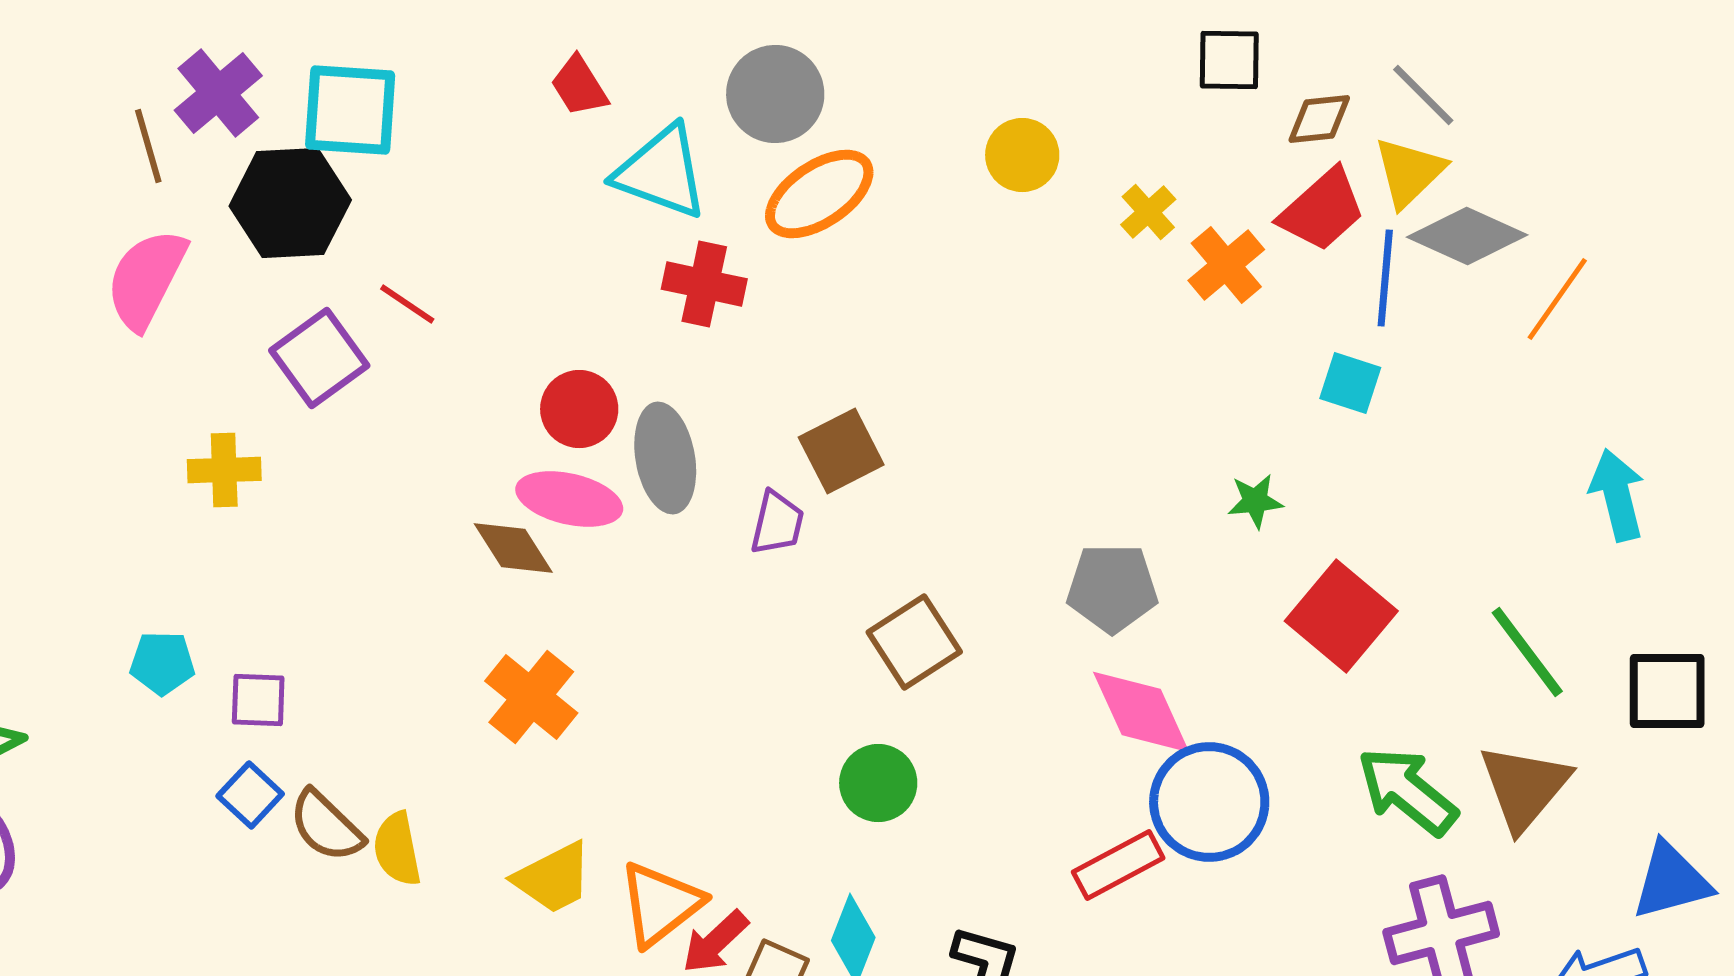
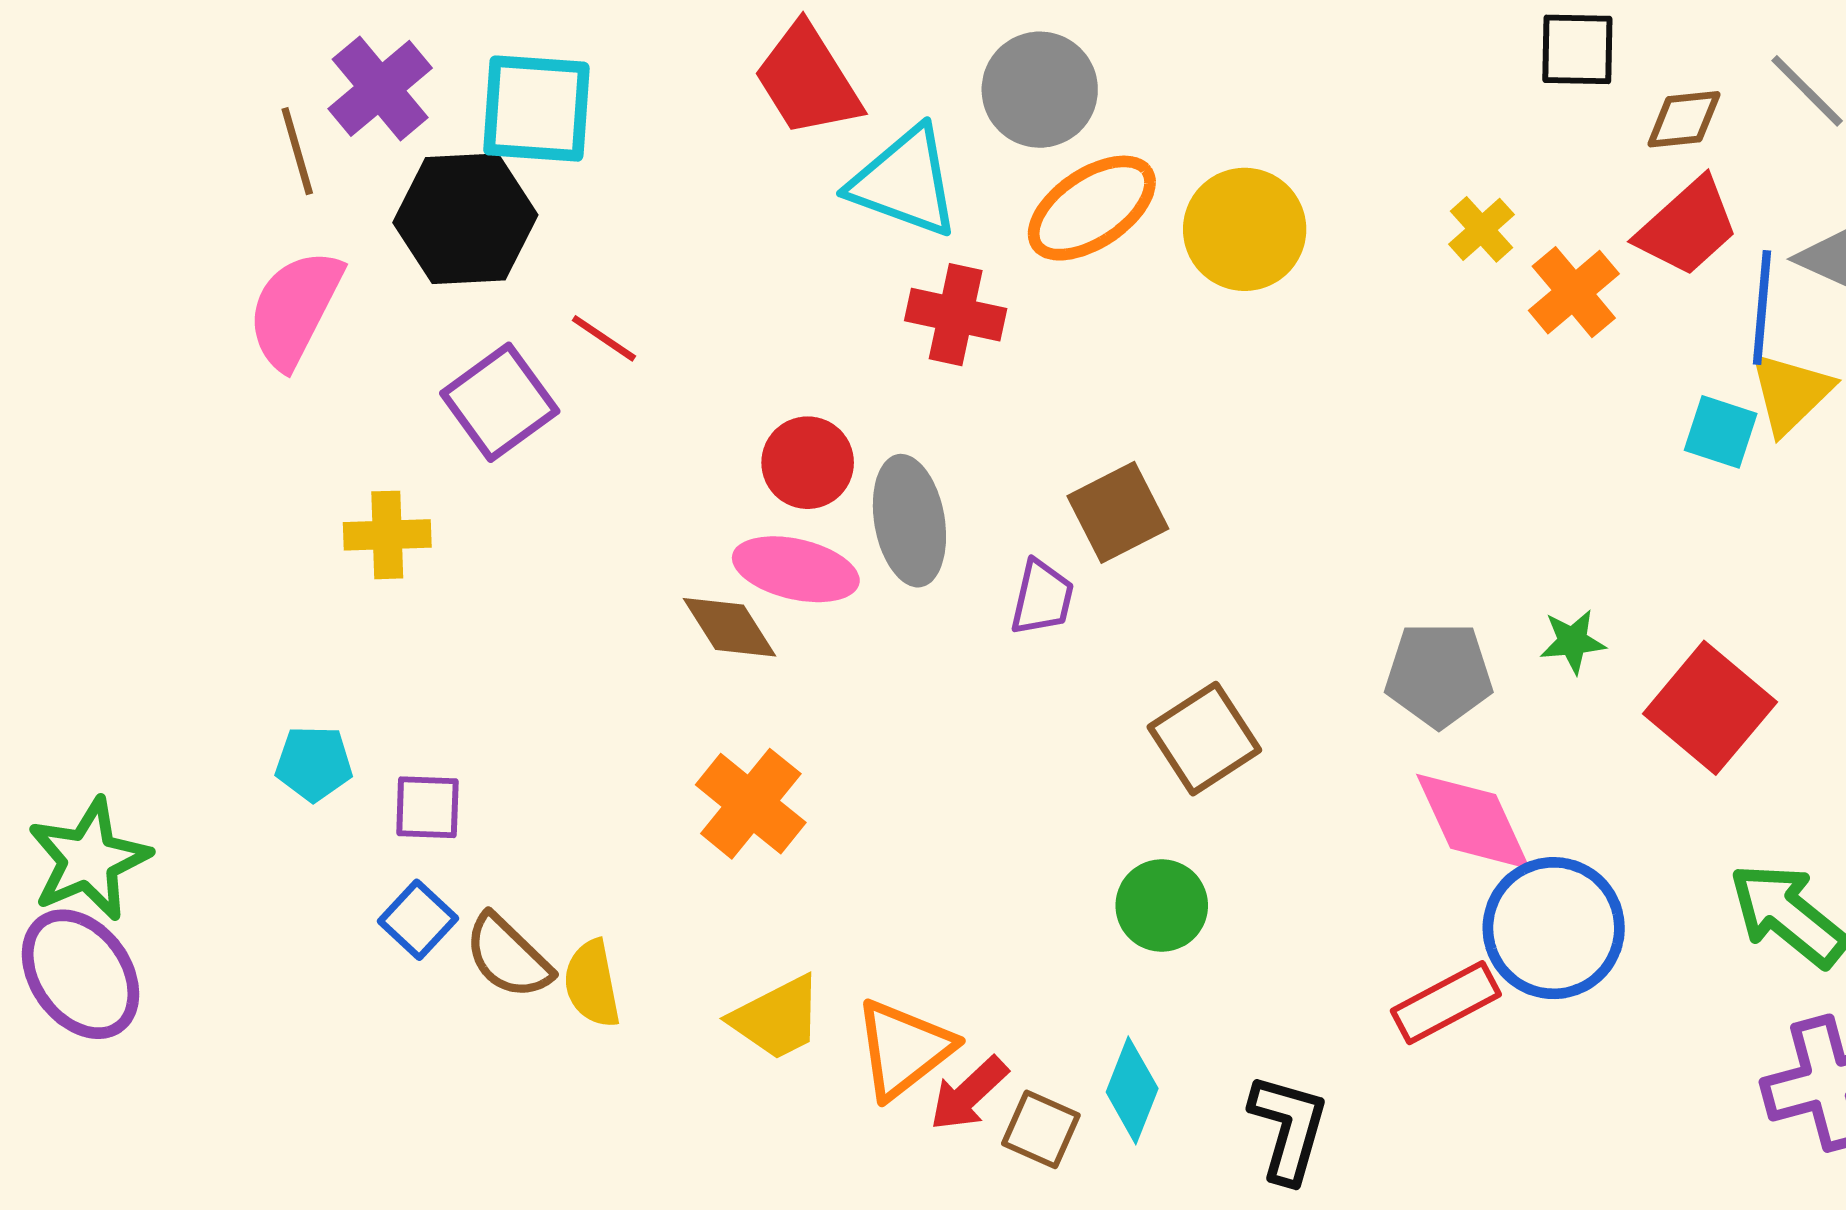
red trapezoid: (579, 86) -> (808, 80), size x1.6
yellow circle: (1022, 155) -> (1245, 229), moved, size x1.4
yellow triangle: (1409, 172) -> (1791, 393), moved
green star: (1255, 501) -> (1573, 641), moved

